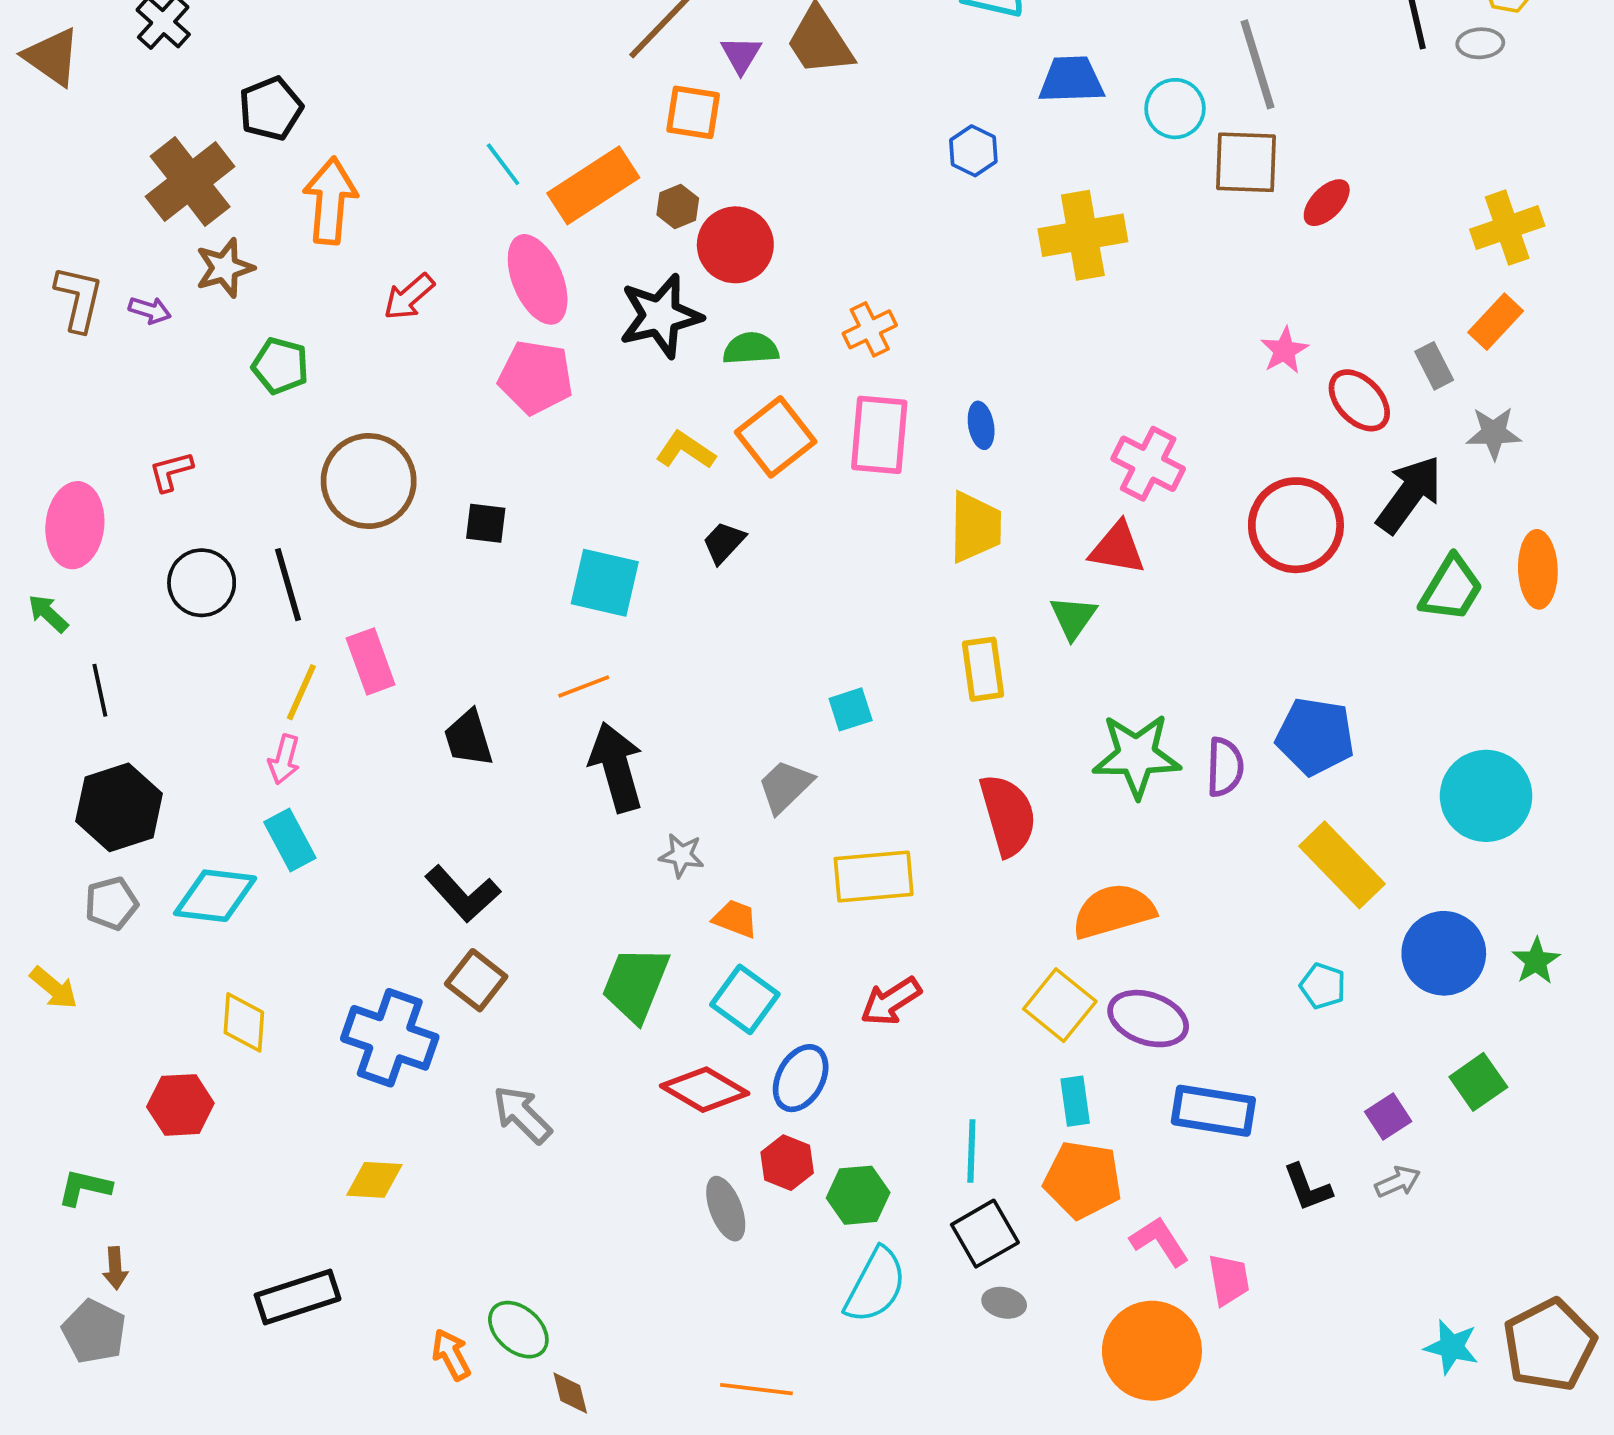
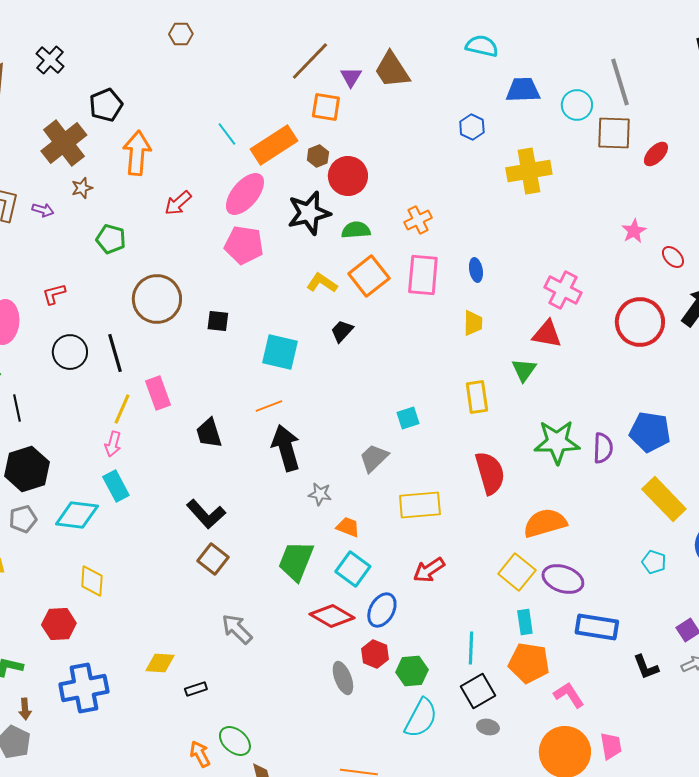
brown star: (225, 268) -> (82, 188), size x0.7
pink ellipse: (538, 279) -> (245, 194), turned 63
red ellipse: (1359, 400) -> (673, 257), size x0.7
yellow trapezoid: (975, 527) -> (473, 323), size x0.7
blue cross: (390, 1038) -> (84, 688), moved, turned -30
pink trapezoid: (1229, 1280) -> (611, 746), moved
black rectangle: (298, 1297) -> (196, 689), moved, size x0.5

